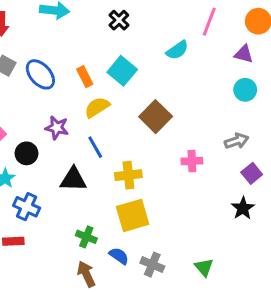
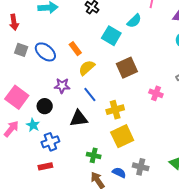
cyan square: (122, 71) -> (111, 36), moved
brown square: (156, 117) -> (127, 68), turned 30
pink cross: (192, 161) -> (156, 93), turned 32
blue cross: (27, 207) -> (50, 142), turned -36
blue semicircle: (119, 256) -> (119, 173), moved

